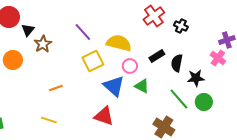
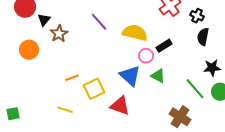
black rectangle: (157, 56) -> (164, 46), moved
yellow square: (93, 61) -> (94, 89), moved
black semicircle: (177, 63) -> (203, 37), moved

